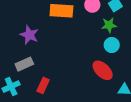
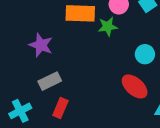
green star: (109, 25) -> (108, 27), moved
gray rectangle: (24, 64) -> (50, 81), moved

